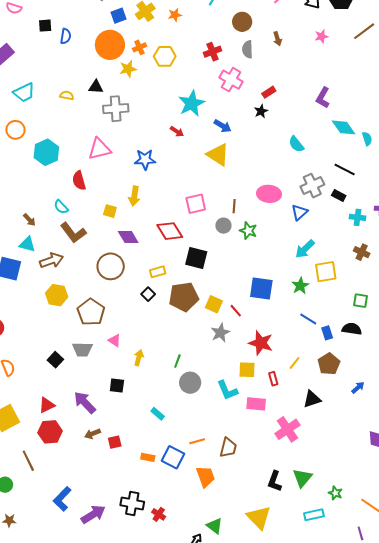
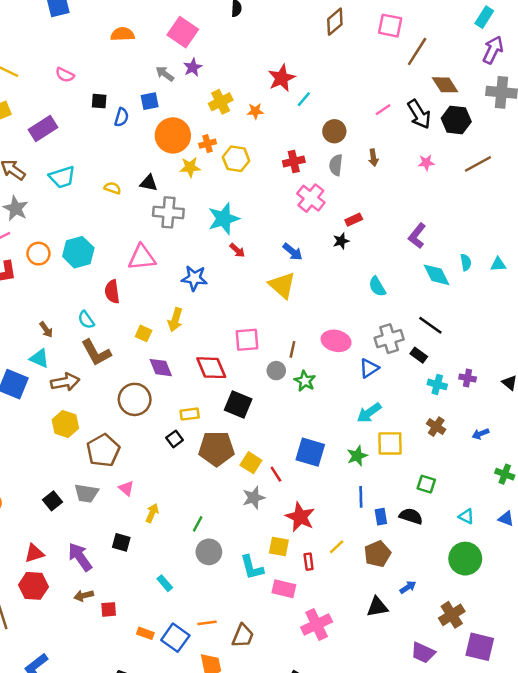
blue square: (119, 16) -> (150, 101), moved
cyan star: (192, 103) -> (224, 219), moved
orange circle: (15, 130) -> (38, 254), moved
cyan semicircle: (367, 139) -> (466, 262), moved
blue line: (308, 319) -> (361, 497), turned 48
black triangle: (312, 399) -> (377, 607), moved

